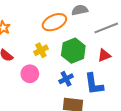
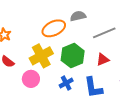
yellow cross: (41, 50) -> (41, 56), size x1.6

